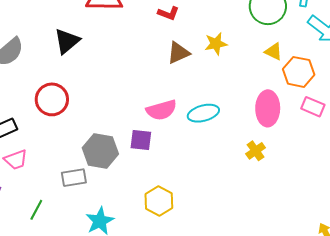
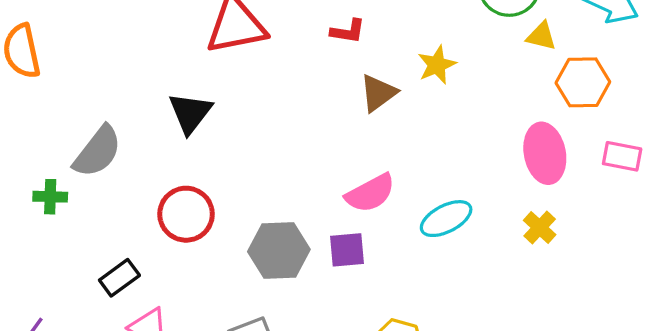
yellow triangle: (274, 52) -> (541, 36), moved
pink rectangle: (313, 107) -> (622, 156), moved
cyan ellipse: (203, 113) -> (446, 219), moved
gray hexagon: (100, 151) -> (279, 250), moved

